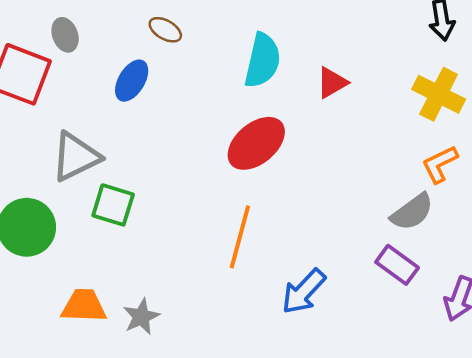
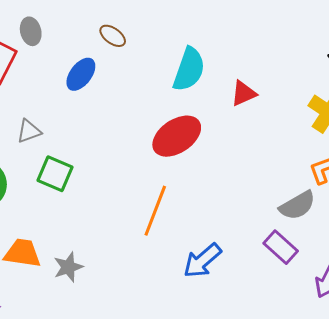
gray triangle: (76, 157) -> (29, 131), size x0.6

